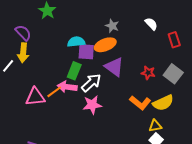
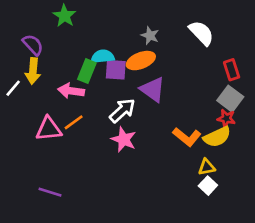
white semicircle: (151, 24) -> (201, 33), size x1.5
red rectangle: (174, 40) -> (232, 70), moved
green rectangle: (74, 71) -> (87, 71), moved
red star: (148, 73) -> (226, 118), moved
pink arrow: (67, 87) -> (71, 91), moved
pink star: (92, 105) -> (124, 139), turned 30

